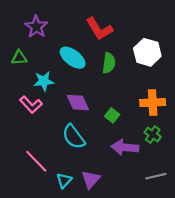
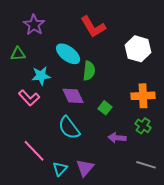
green semicircle: (109, 63) -> (89, 71), moved
purple arrow: (125, 147) -> (117, 138), size x0.7
gray line: (156, 176) -> (146, 165), turned 30

